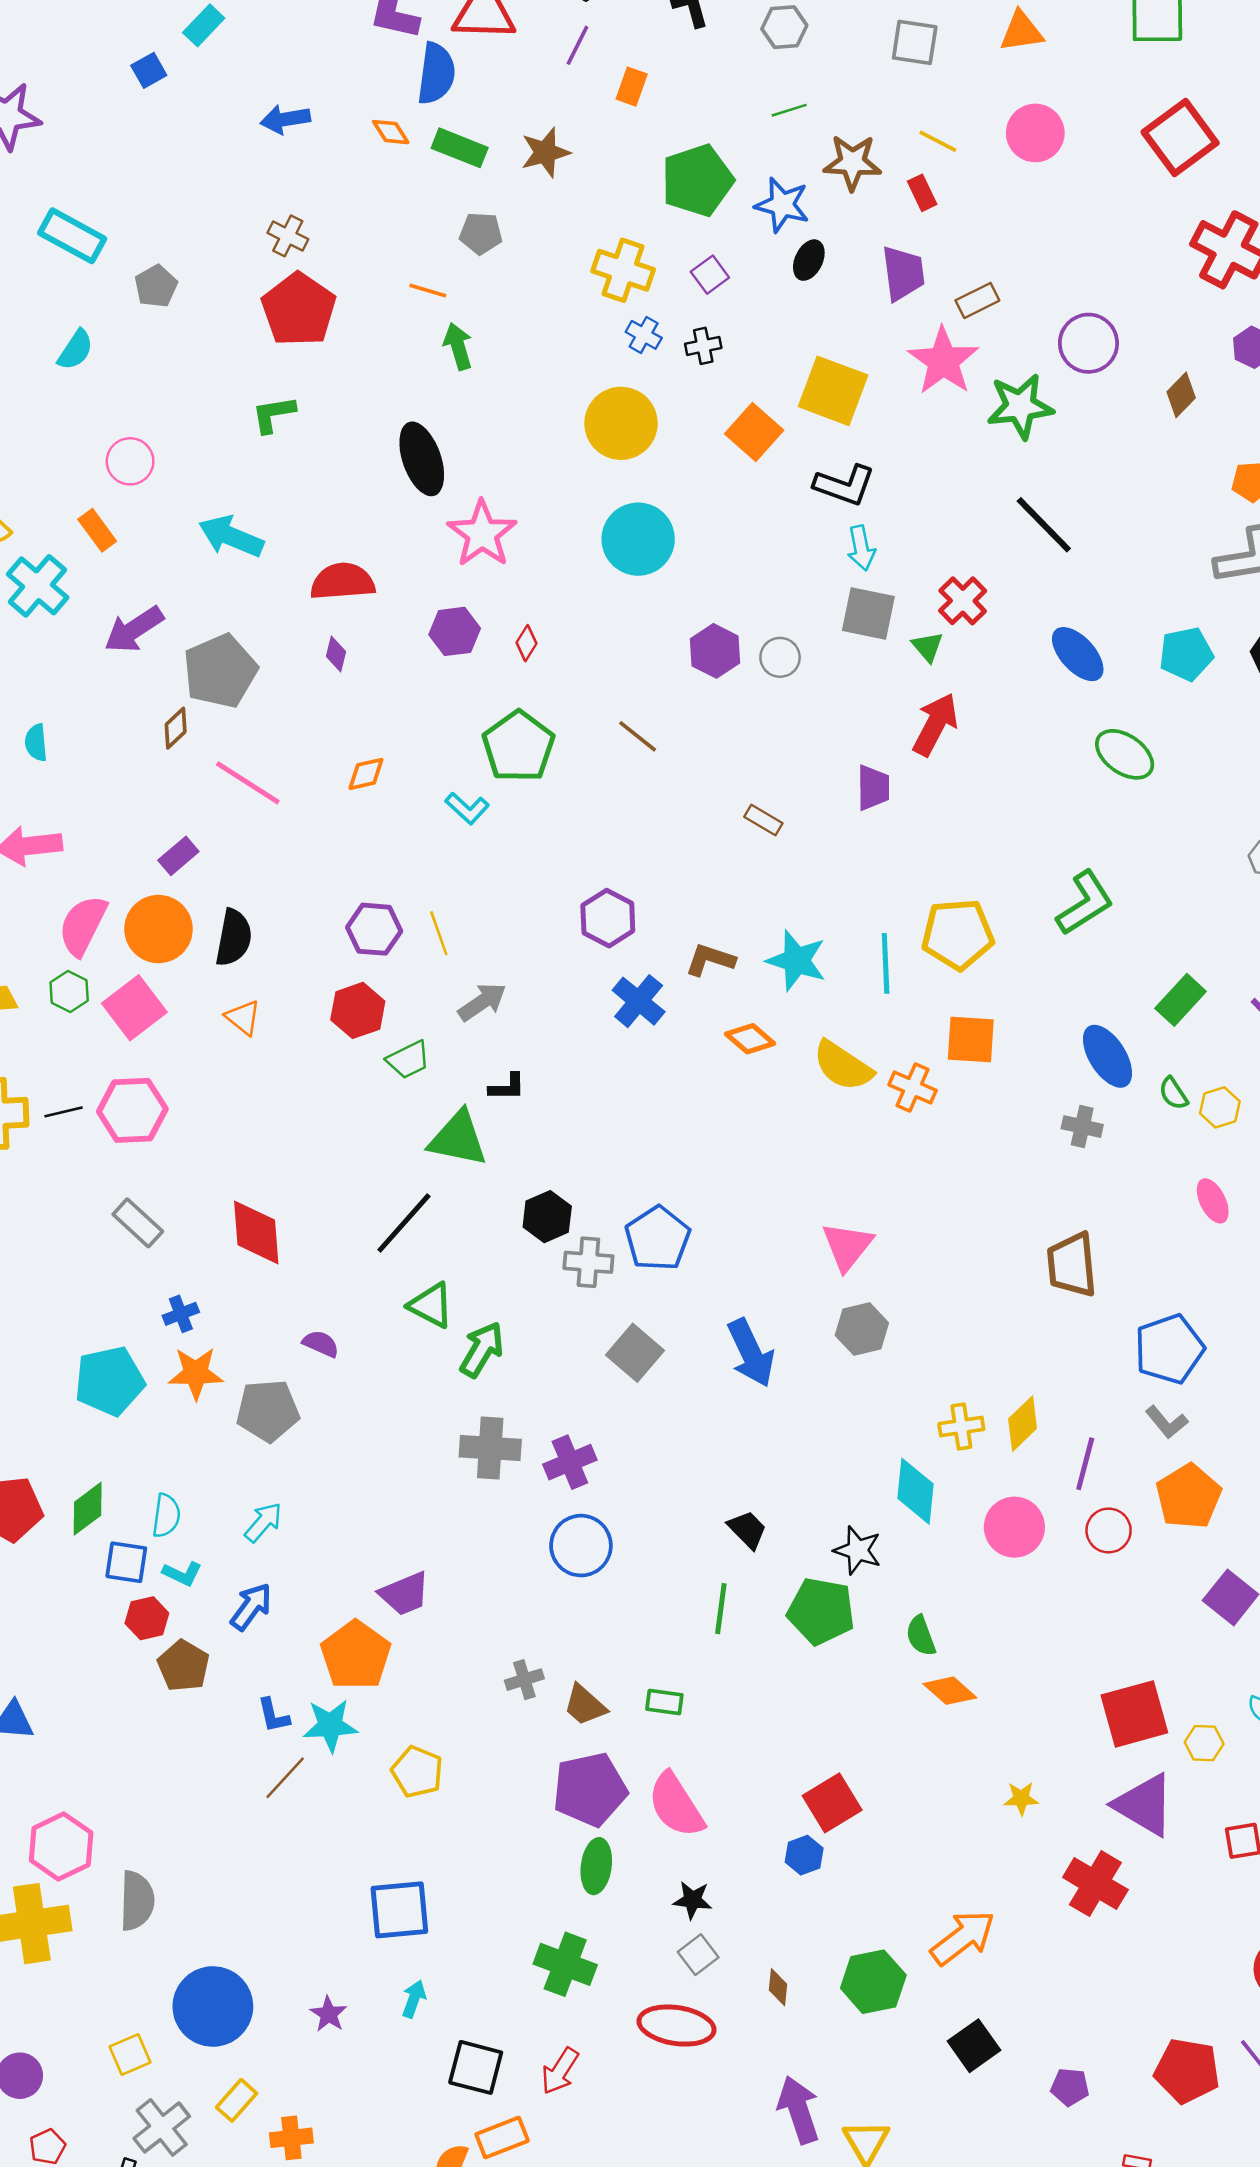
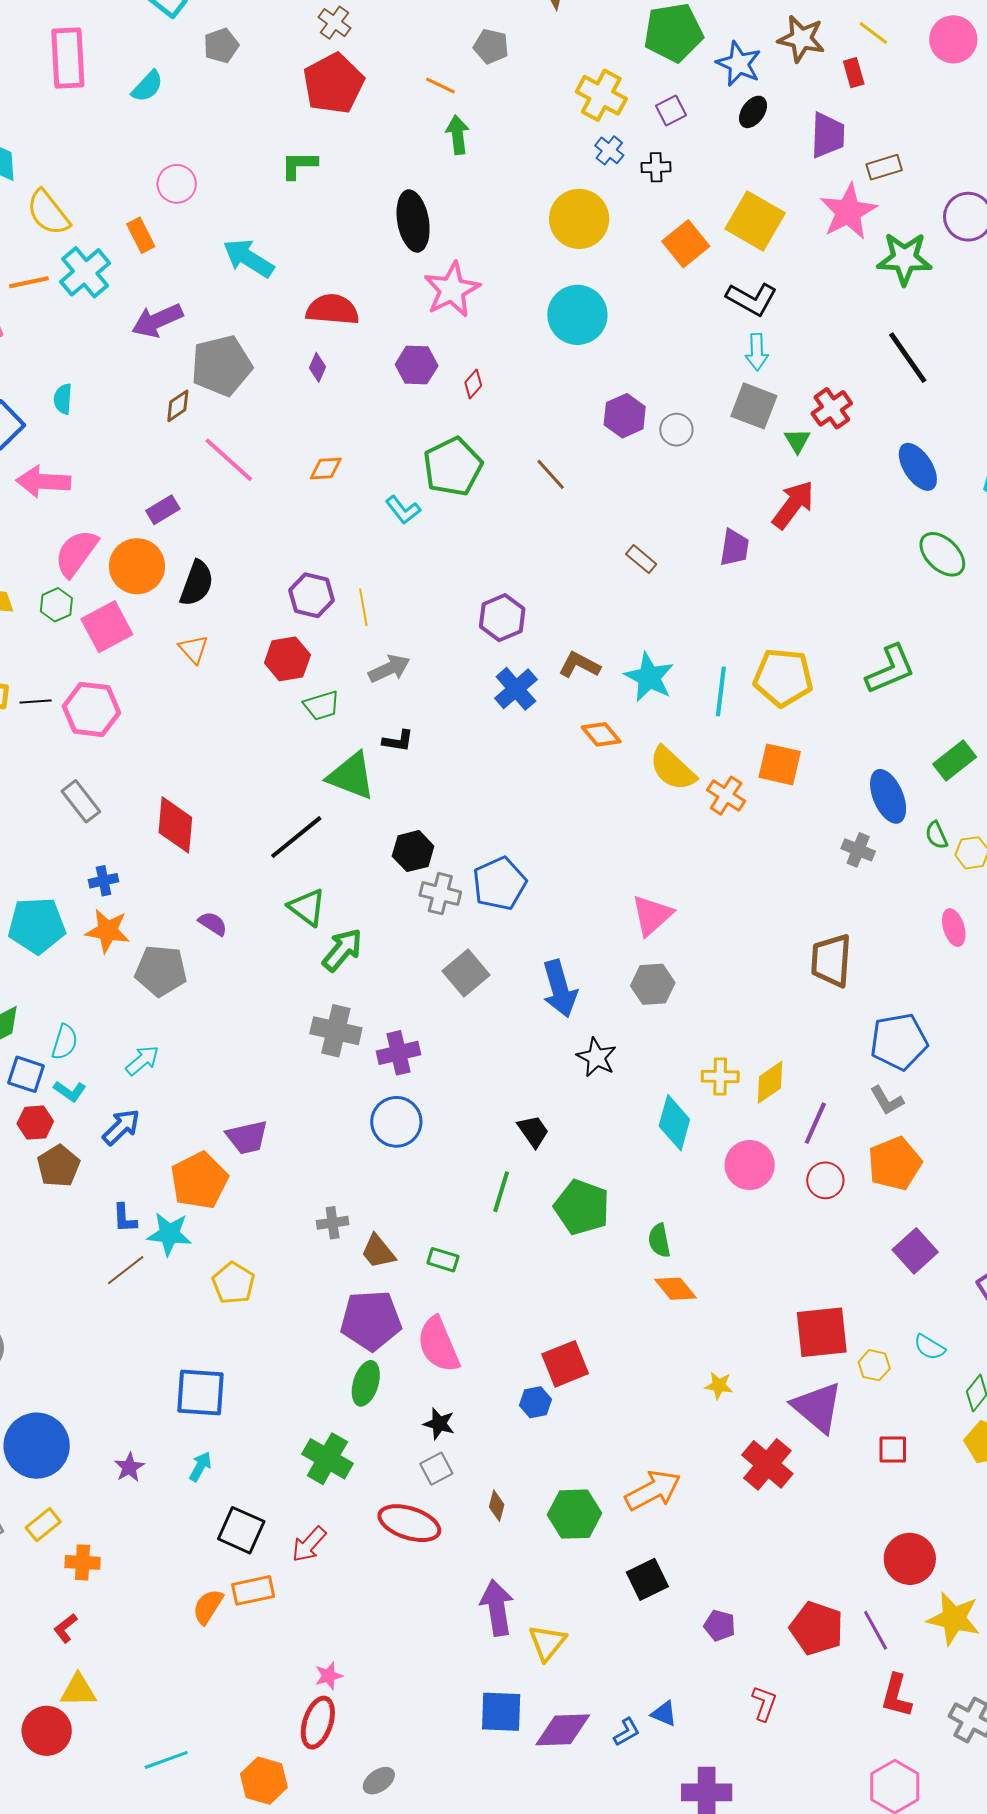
black star: (858, 1550) -> (596, 1057), moved

